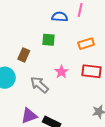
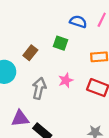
gray arrow: (39, 85) -> (39, 88), turned 48

